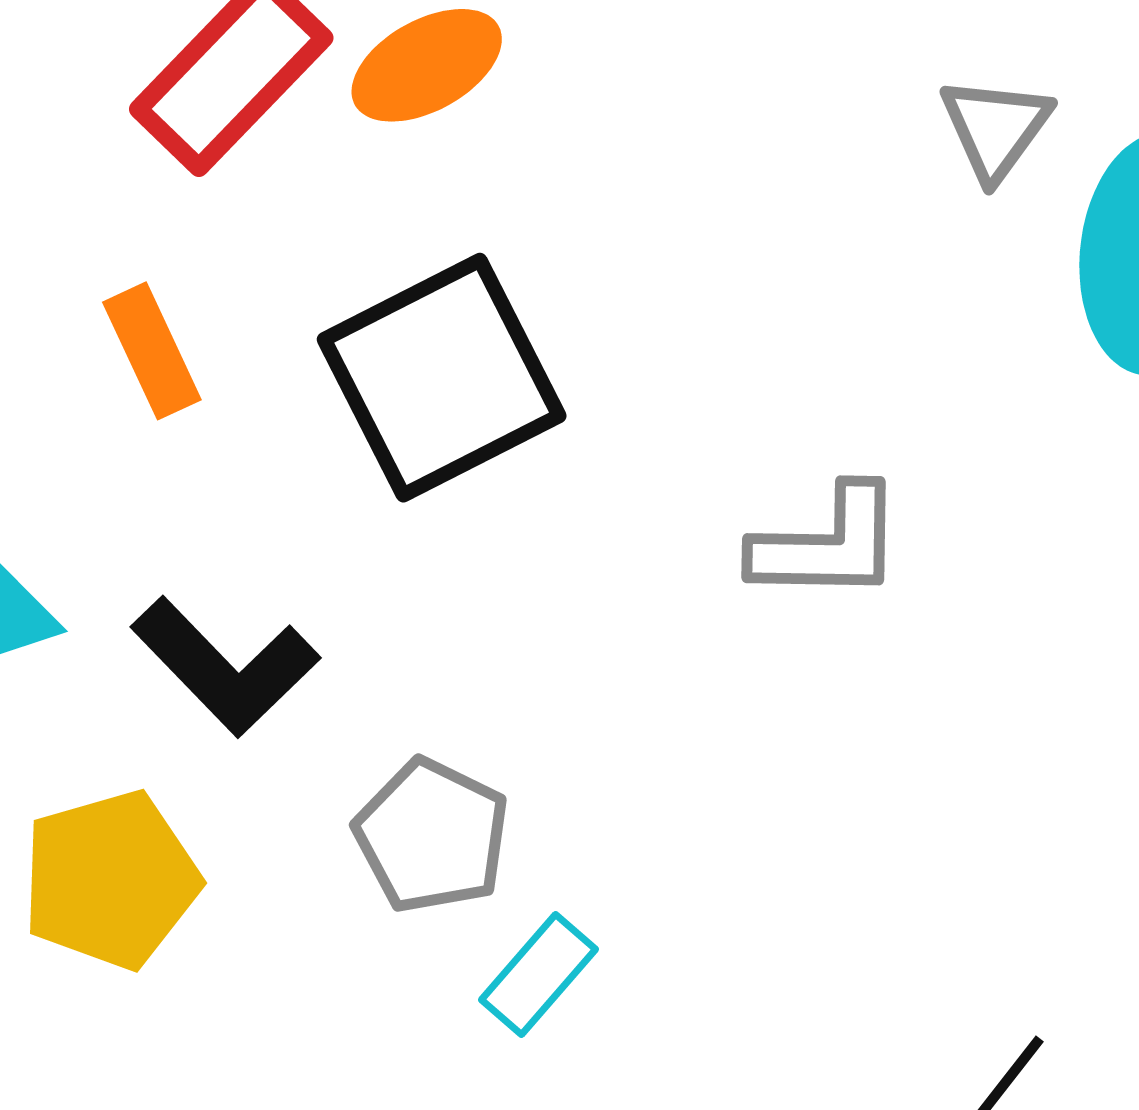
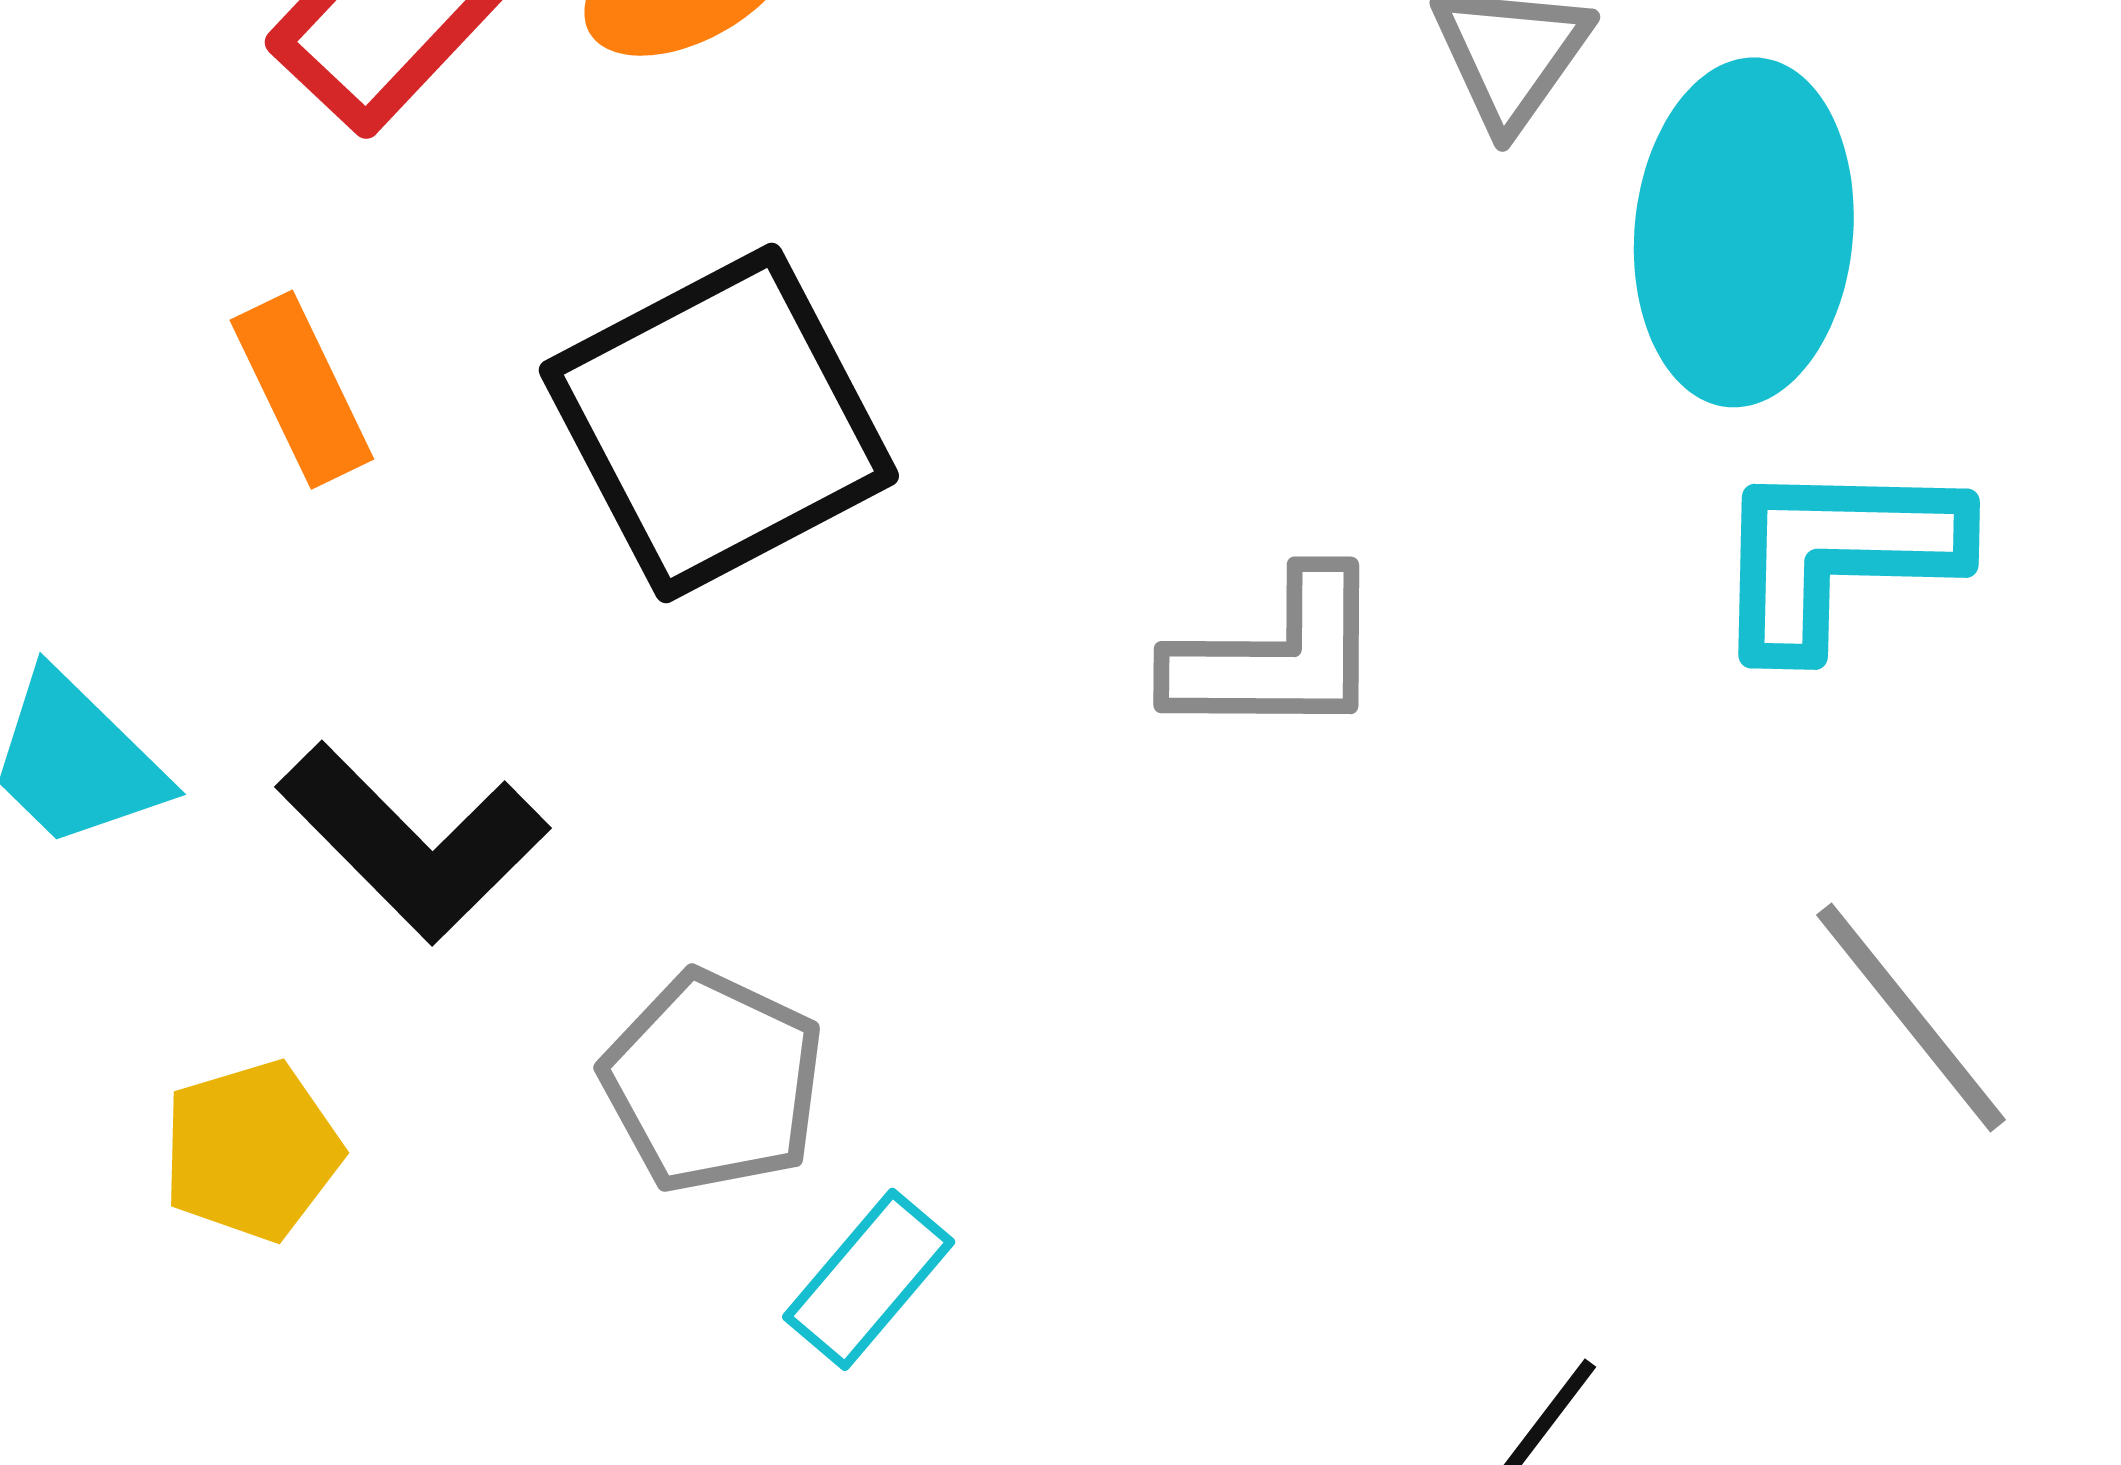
yellow pentagon: (110, 880) -> (252, 1151), size x0.7

